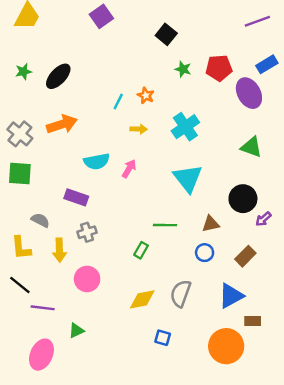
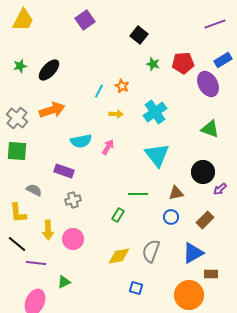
yellow arrow: (59, 250) -> (48, 230), moved

